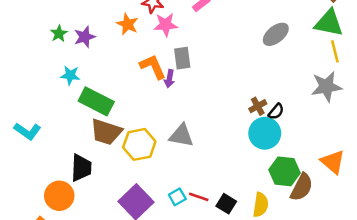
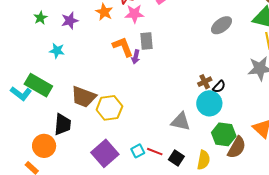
green star: (59, 34) -> (40, 18), moved
green rectangle: (96, 101) -> (38, 85), moved
gray triangle: (181, 136) -> (181, 122), moved

